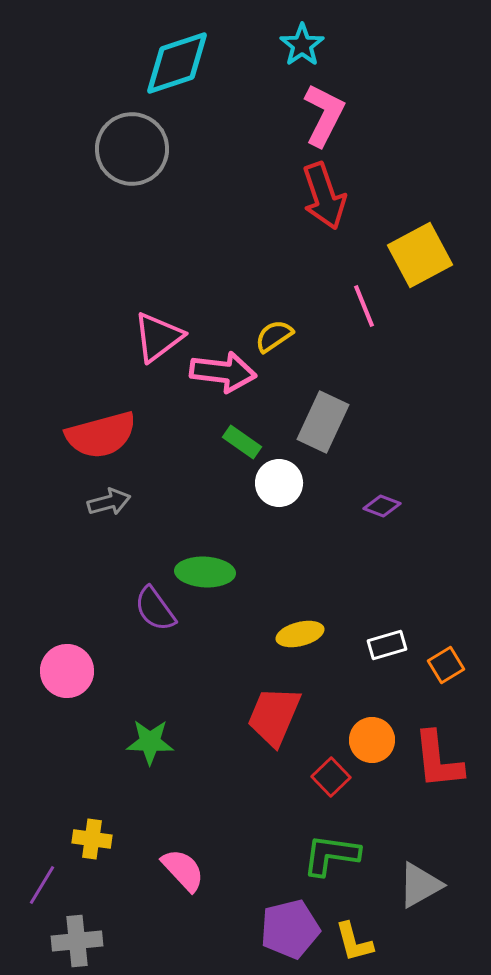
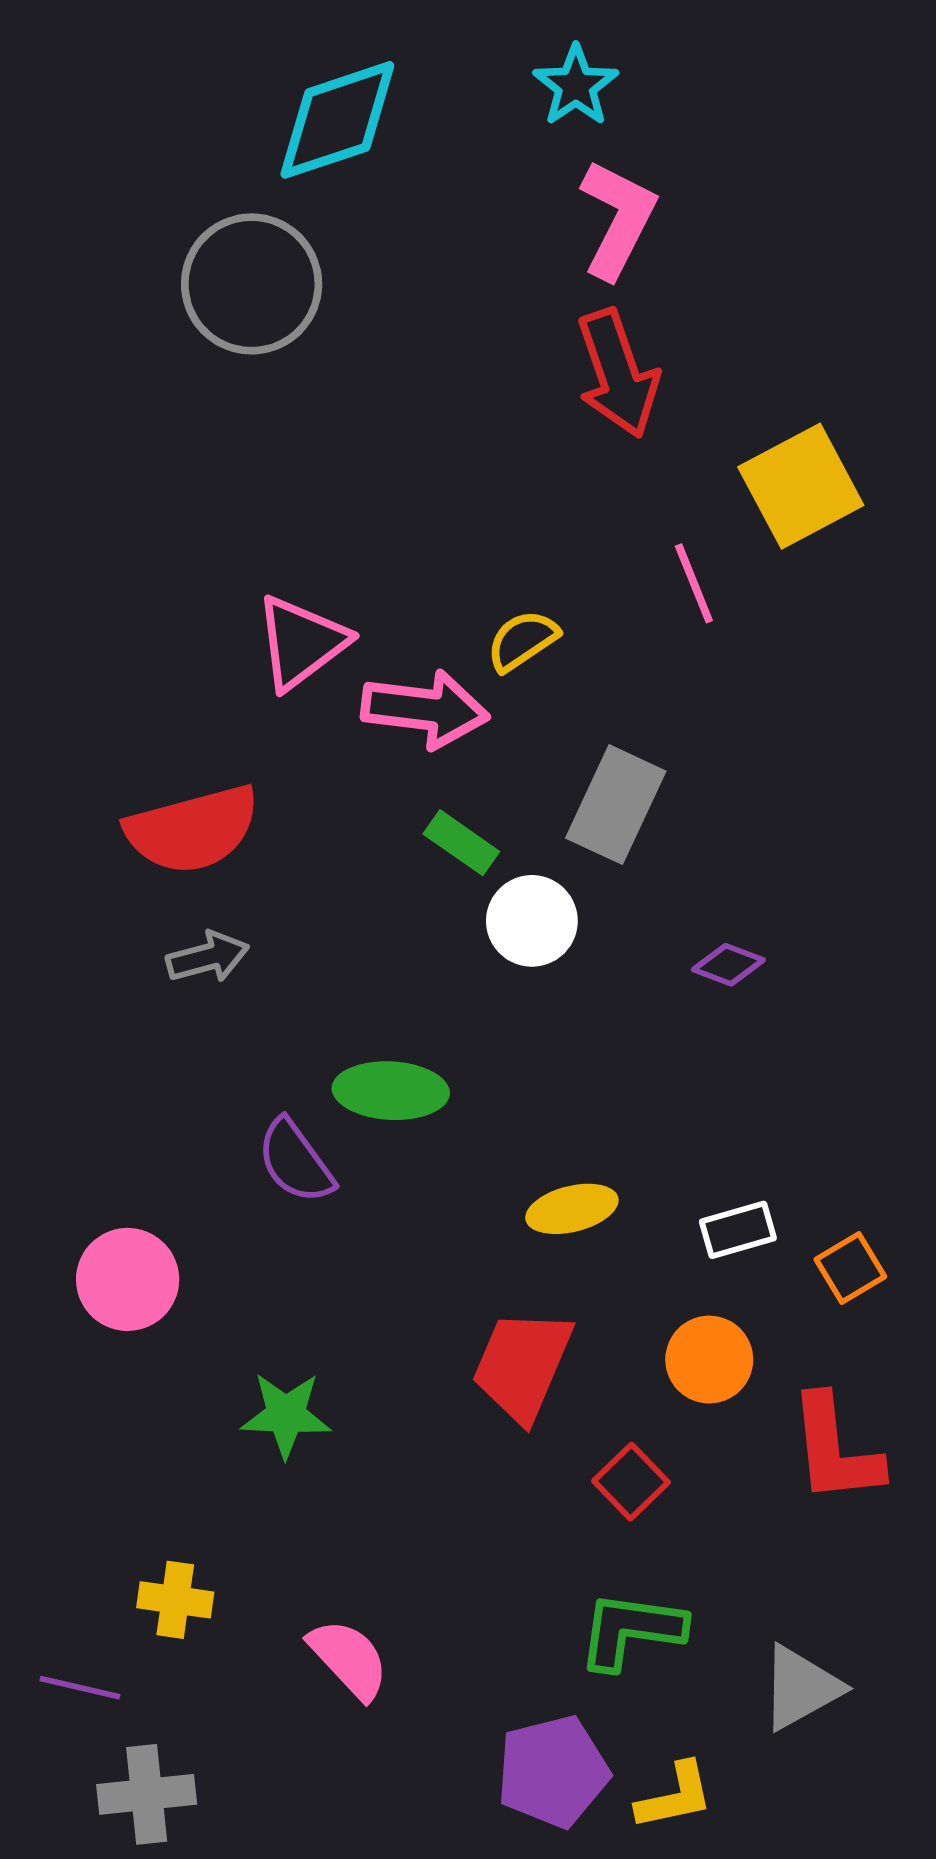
orange circle: (372, 740) -> (709, 1360), moved
purple line: (42, 885) -> (80, 1688), turned 72
yellow L-shape: (354, 942) -> (675, 1796), turned -87

